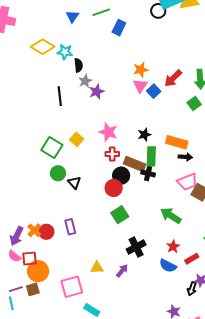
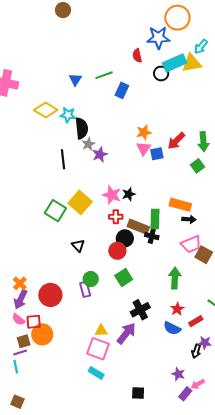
black semicircle: (78, 65) -> (82, 128), size x1.5
blue square: (154, 91) -> (157, 154), turned 32
black star: (144, 135) -> (129, 194), moved
yellow square: (77, 139) -> (80, 202), size x1.6
green circle: (58, 173) -> (91, 279), moved
green arrow: (171, 216) -> (175, 278), turned 60
purple rectangle: (70, 227) -> (85, 289), moved
orange cross: (34, 230) -> (20, 283), moved
red circle: (46, 232) -> (50, 295), size x1.5
purple arrow: (122, 271) -> (126, 333), size x1.6
pink square: (72, 287) -> (98, 349), moved, turned 35
brown square: (33, 289) -> (24, 341), moved

